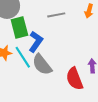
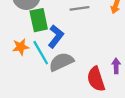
gray semicircle: (42, 65) -> (61, 62), turned 100

